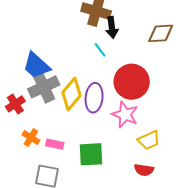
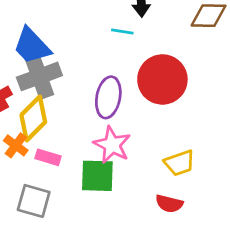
cyan line: (100, 50) -> (122, 31), turned -49
yellow diamond: (72, 94) -> (33, 119), moved
pink star: (125, 115) -> (112, 145), moved

